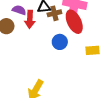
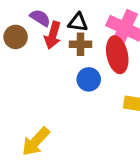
brown cross: (54, 13) -> (80, 44), moved

